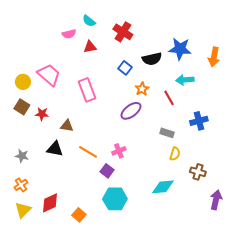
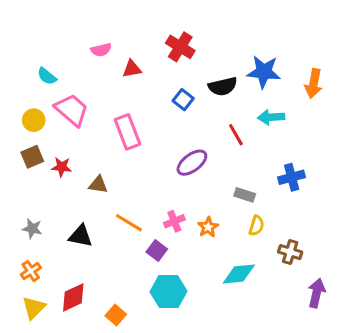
cyan semicircle: (89, 21) -> (47, 76), moved
orange star: (142, 89) -> (208, 227), moved
red line: (169, 98) -> (236, 135), moved
brown square: (22, 107) -> (32, 157), turned 35
black triangle: (55, 149) -> (81, 236), moved

